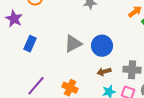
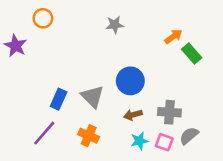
blue rectangle: (30, 44) -> (59, 99), moved
gray triangle: (73, 44) -> (92, 97), moved, turned -48

